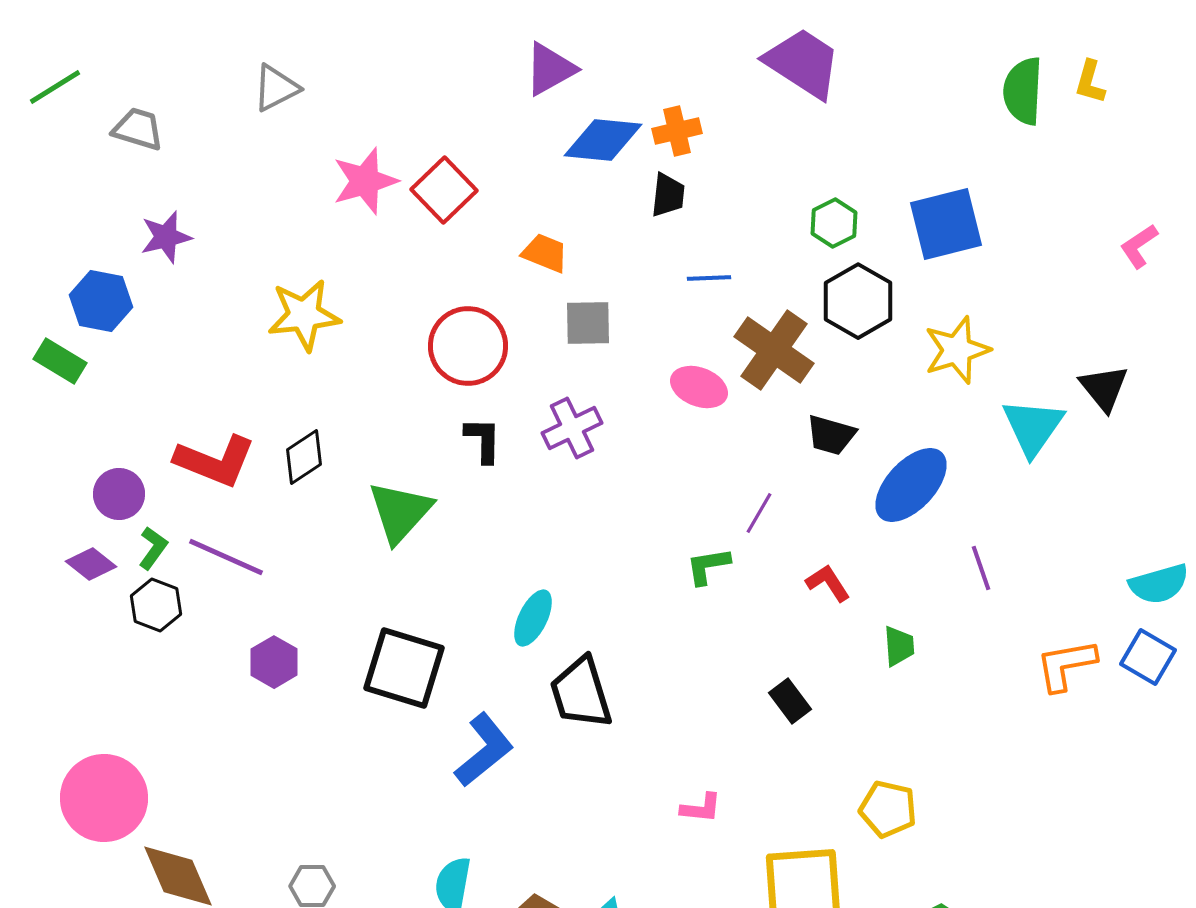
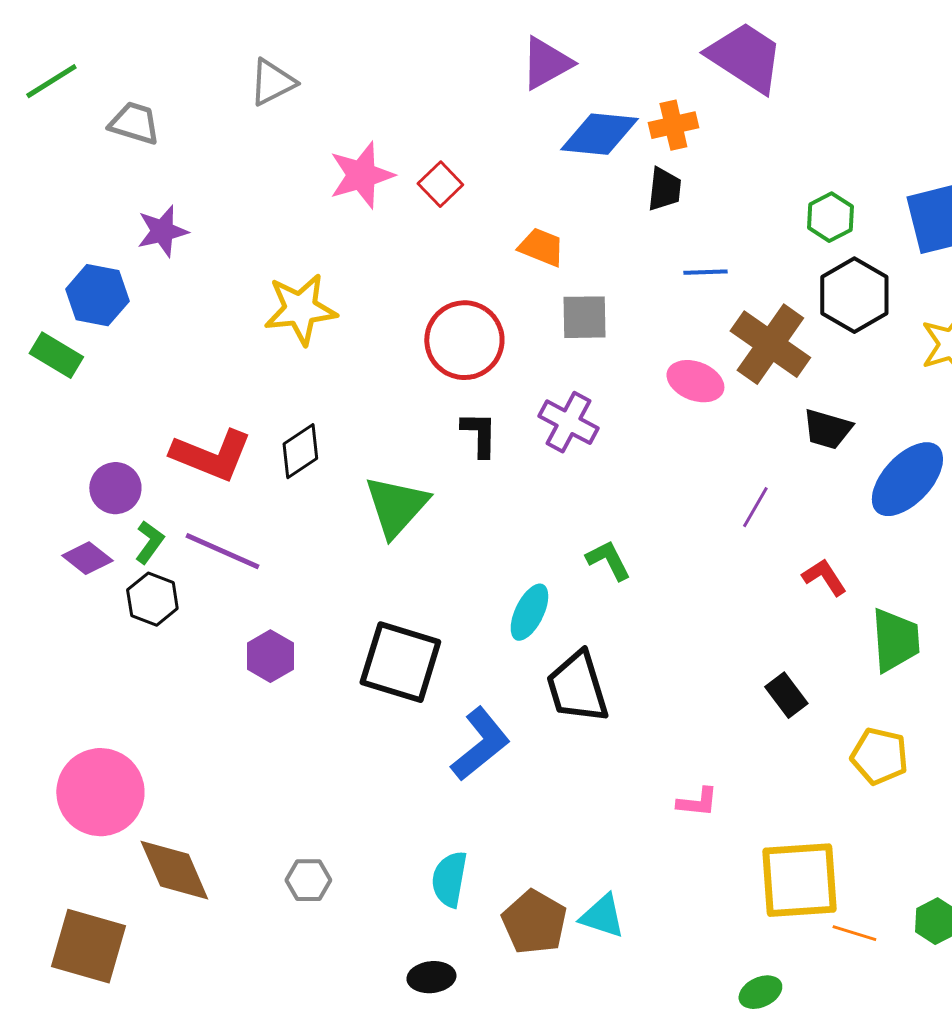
purple trapezoid: (803, 63) -> (745, 57), moved
red square: (444, 190) -> (440, 184), size x0.7
purple cross: (572, 428) -> (568, 422), turned -36
green L-shape: (708, 566) -> (608, 560), moved, turned 72
green trapezoid: (899, 646) -> (895, 640), size x1.6
yellow pentagon: (888, 809) -> (879, 756), moved

